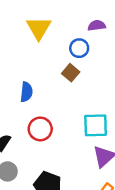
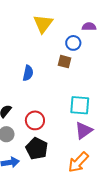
brown square: (71, 73) -> (64, 62), turned -32
red circle: (40, 129) -> (35, 120), moved

